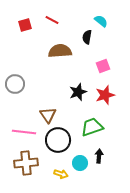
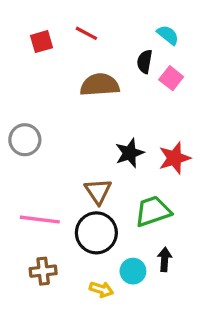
pink square: (103, 66) -> (171, 78), moved, turned -32
brown triangle: (48, 115) -> (98, 191), moved
brown cross: (26, 163) -> (43, 271), size x0.7

